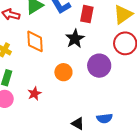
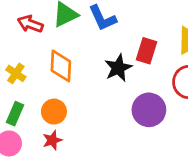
red rectangle: (87, 14) -> (147, 51), moved
orange circle: (63, 72) -> (54, 112), moved

